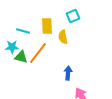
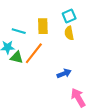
yellow semicircle: (63, 37) -> (69, 33), moved
blue arrow: (68, 73) -> (64, 73), turned 64

